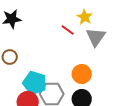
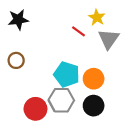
cyan pentagon: (35, 83) -> (67, 74), moved

